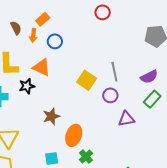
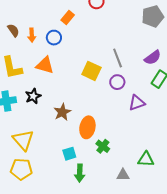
orange rectangle: (43, 19) -> (68, 17), moved
black star: (27, 86) -> (33, 96), moved

